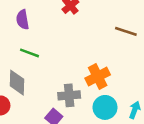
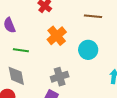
orange cross: (98, 77) -> (57, 36), moved
cyan circle: (105, 107) -> (88, 50), moved

